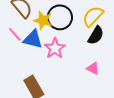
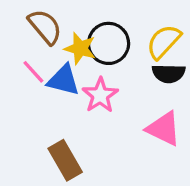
black semicircle: (96, 35) -> (169, 73), turned 60
pink triangle: (93, 68) -> (164, 129), size x1.6

